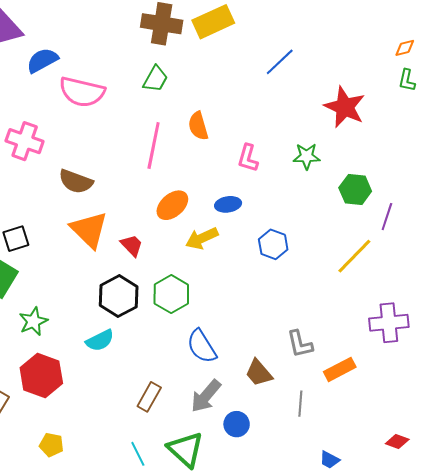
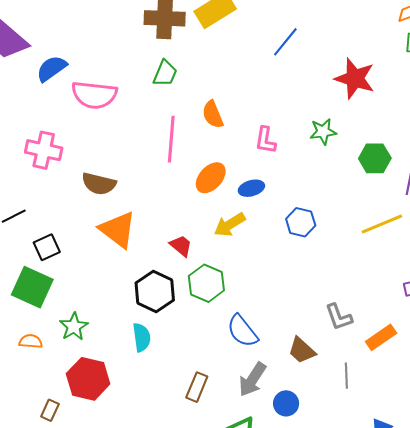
orange ellipse: (172, 205) -> (211, 178), moved
red trapezoid: (132, 245) -> (181, 246), moved
yellow line: (354, 256) -> (382, 224), turned 30
cyan semicircle: (100, 340) -> (142, 337), turned -64

